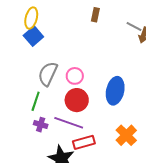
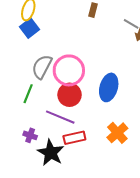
pink circle: (75, 76) -> (69, 70), size x1.8
purple cross: (41, 125) -> (30, 135), moved

